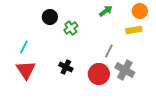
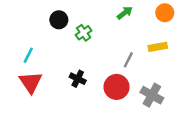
yellow rectangle: (134, 30) -> (158, 47), moved
gray cross: (125, 70) -> (152, 95), moved

